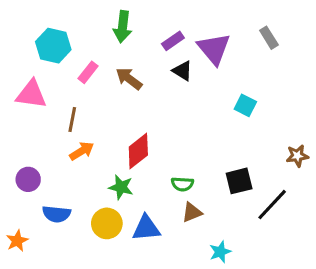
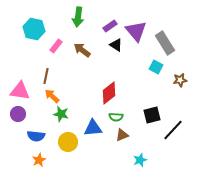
gray rectangle: (269, 38) -> (165, 43), moved, size x1.6
pink triangle: (31, 94) -> (20, 91), moved
orange arrow: (82, 151) -> (52, 96), turned -105
red diamond: (138, 151) -> (109, 93), moved
brown star: (297, 156) -> (180, 80), moved
green star: (121, 187) -> (61, 114), moved
blue triangle: (146, 228) -> (93, 128), moved
orange star: (17, 241) -> (39, 160), moved

